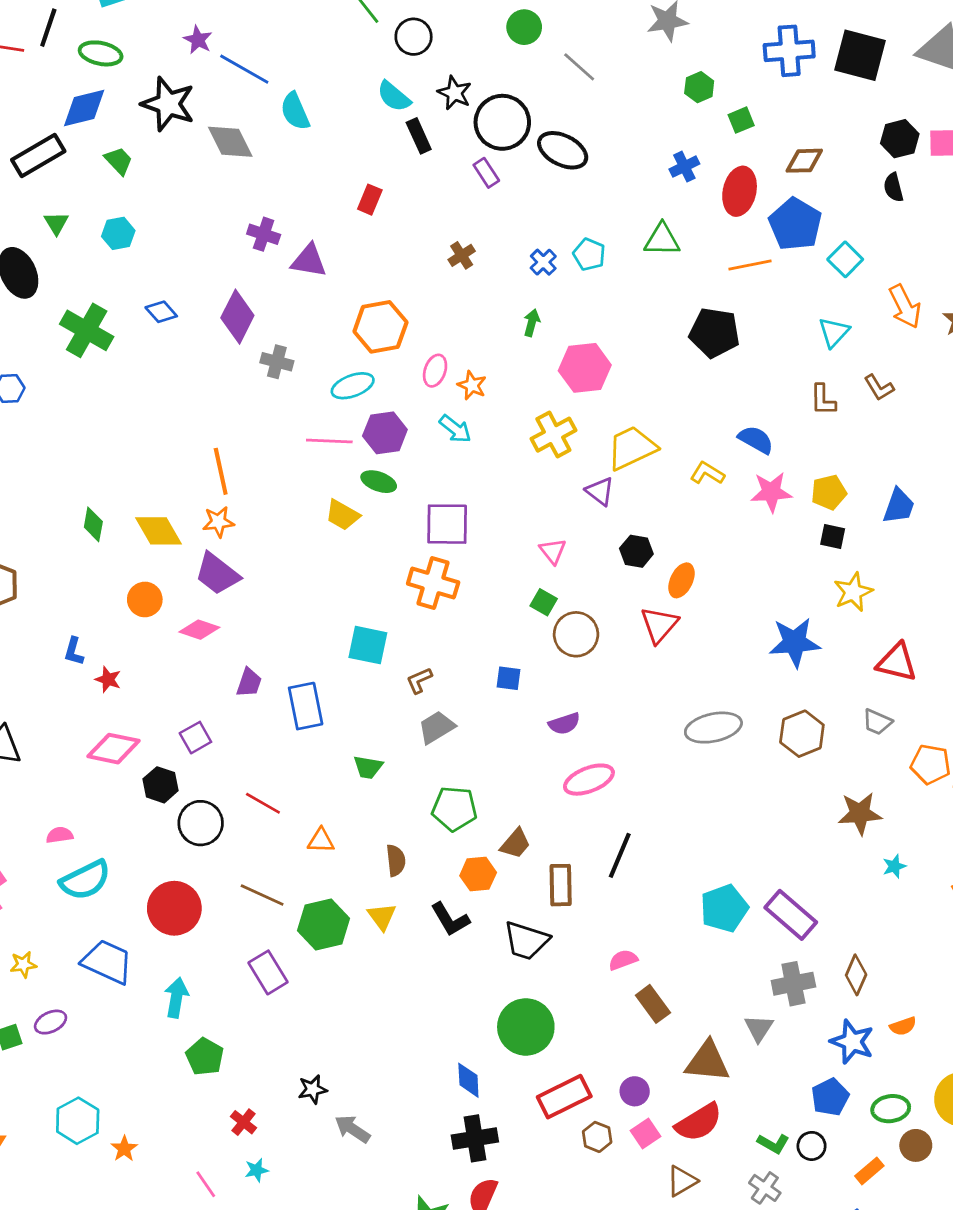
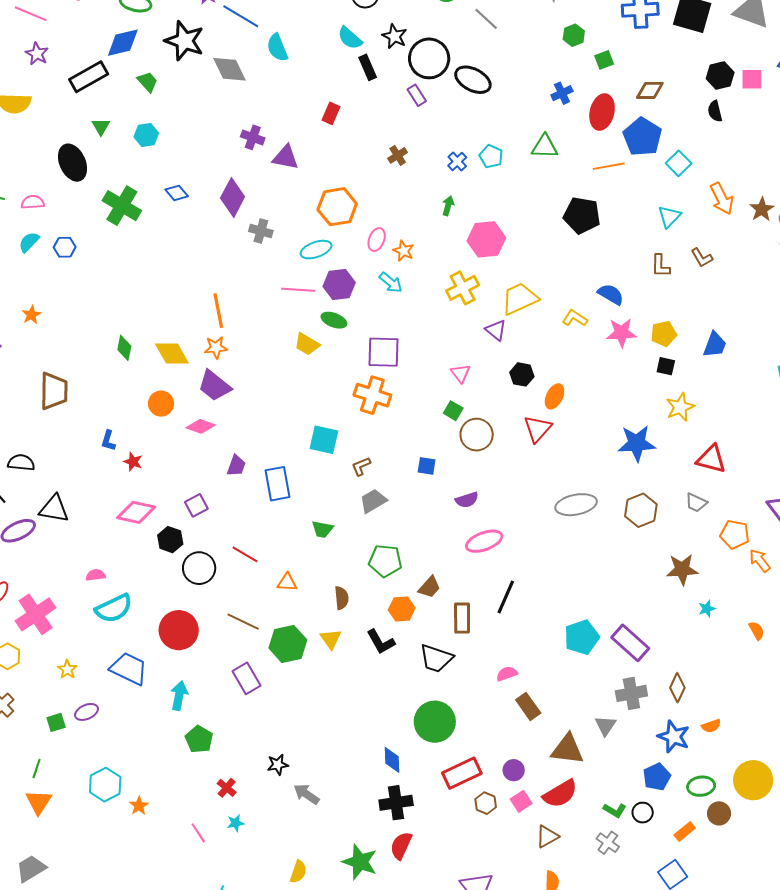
yellow star: (23, 964) -> (67, 669), turned -30

